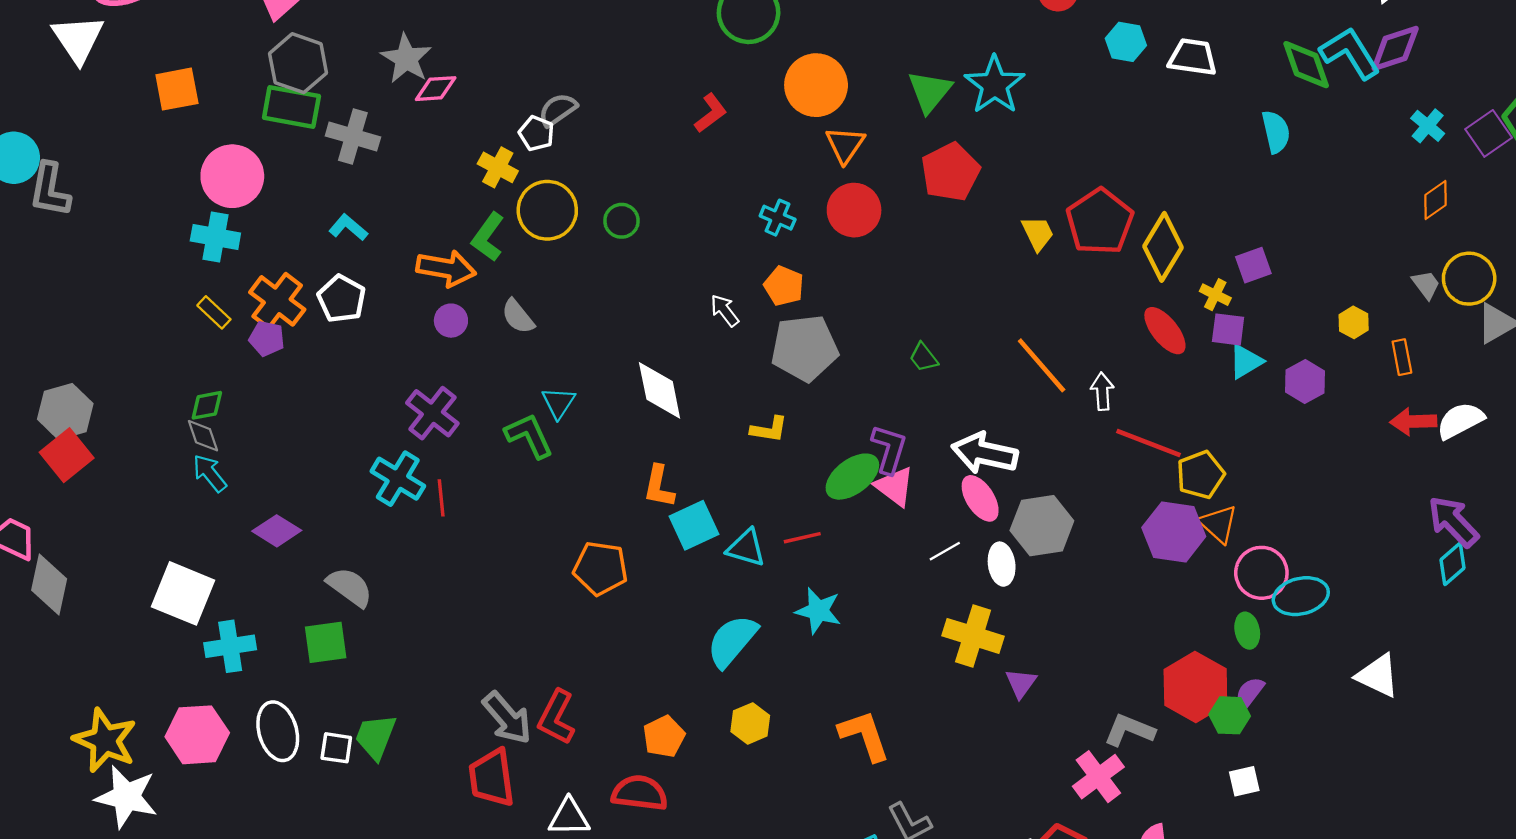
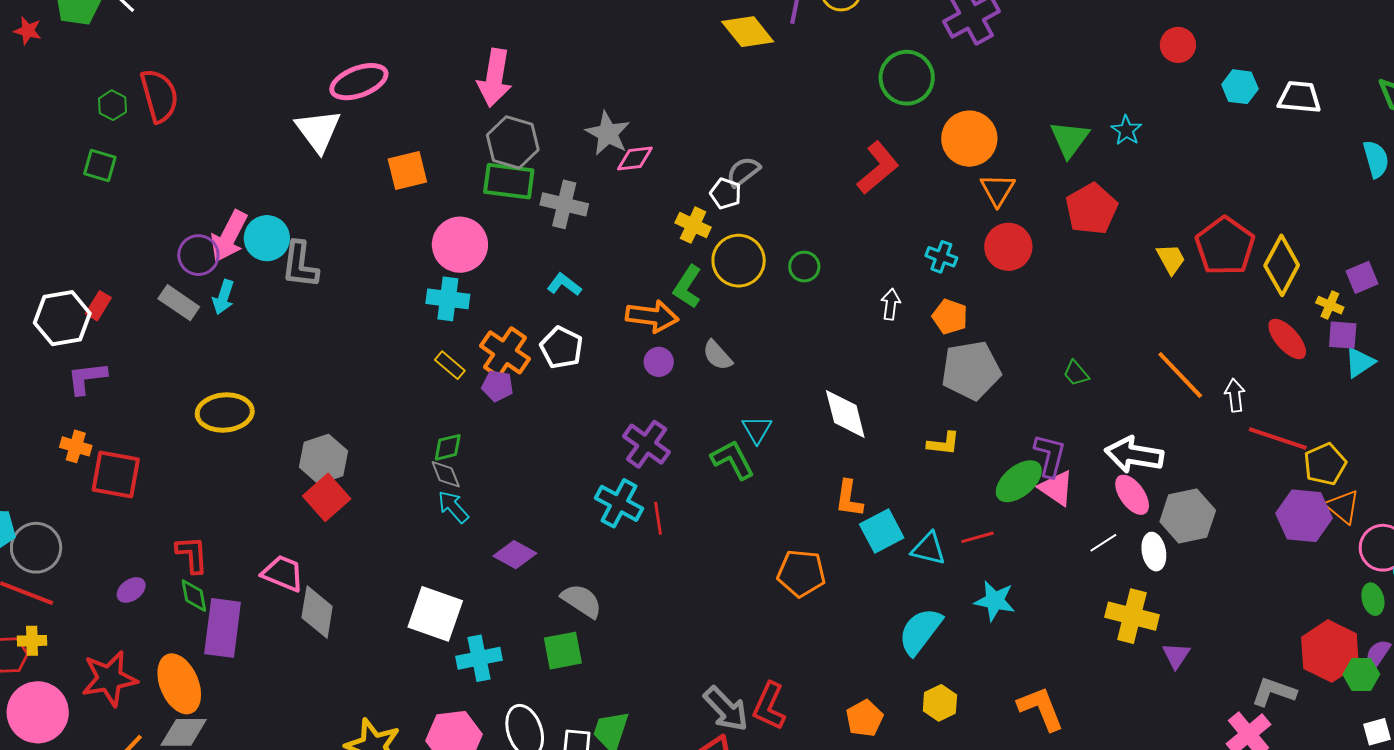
cyan star: (995, 85) -> (1126, 130), size x0.6
red L-shape: (711, 113) -> (878, 168), size x1.5
white arrow: (725, 310) -> (891, 304), moved, turned 48

